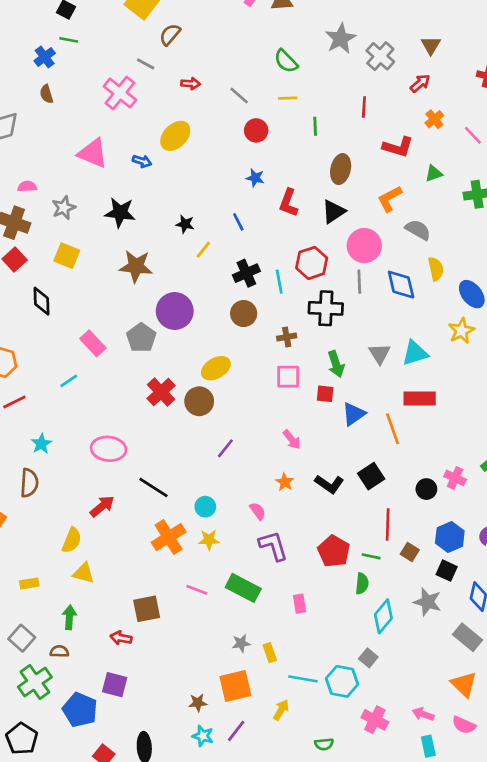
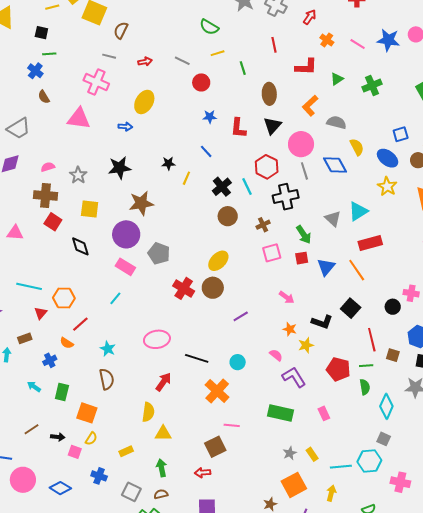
pink triangle: (93, 153) -> (79, 119), moved
purple circle: (175, 311) -> (126, 234), moved
purple line: (225, 448) -> (241, 316), turned 35
yellow star: (209, 540) -> (306, 345), moved
pink line: (197, 590) -> (232, 425), moved

